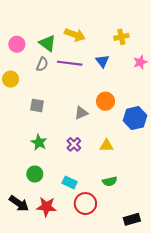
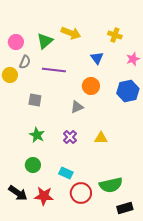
yellow cross: (121, 37) -> (115, 35), turned 32
green triangle: (47, 43) -> (45, 41), turned 42
purple line: (70, 63) -> (54, 70), moved
gray semicircle: (42, 64) -> (25, 62), moved
orange circle: (105, 101) -> (91, 86), moved
blue hexagon: (135, 118) -> (128, 91), moved
green semicircle: (110, 181) -> (111, 185), moved, size x1.6

